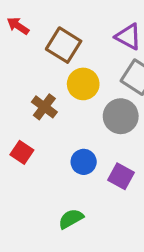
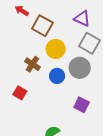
red arrow: (18, 26) -> (22, 11), moved
blue circle: (84, 162) -> (57, 76), moved

